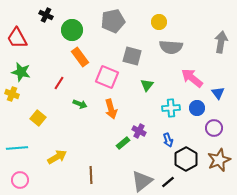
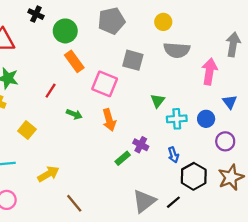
pink arrow: (192, 78) -> (209, 71), moved, turned 60
green triangle: (147, 85) -> (158, 101), moved
brown line: (91, 175) -> (74, 203), moved, turned -36

